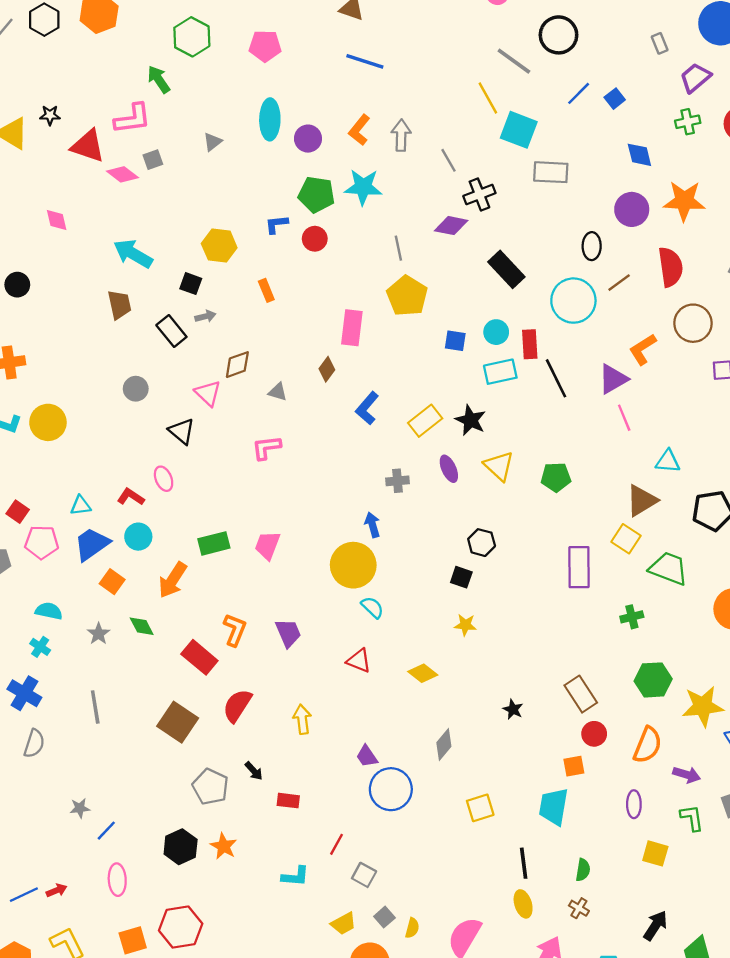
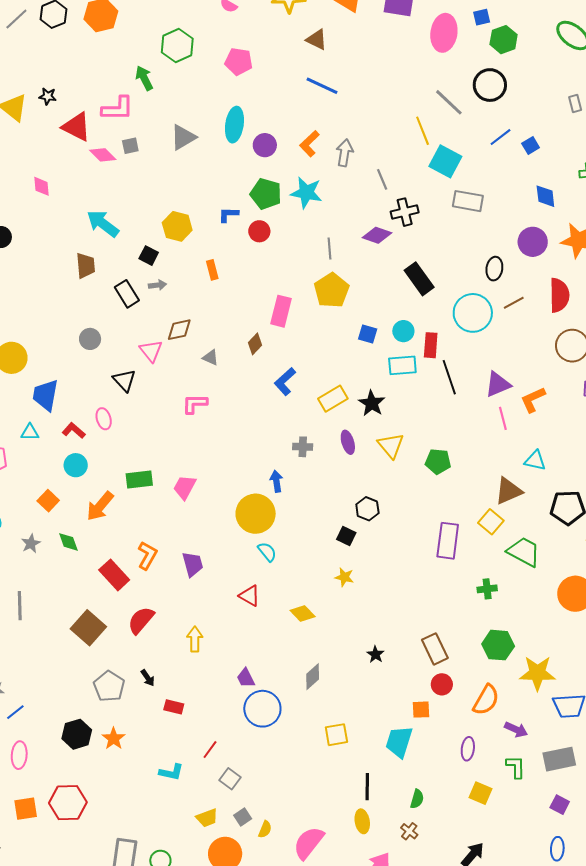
gray triangle: (212, 142) -> (183, 137), size x1.6
orange L-shape: (643, 349) -> (533, 400), moved
blue trapezoid: (92, 544) -> (45, 395), moved, turned -52

